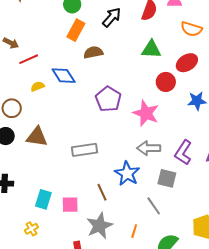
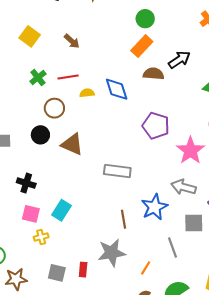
black arrow: (112, 17) -> (179, 60), moved
red line: (29, 59) -> (68, 77), moved
purple pentagon: (108, 99) -> (156, 126), turned -30
gray square: (167, 178) -> (194, 223), turned -30
pink square: (70, 205) -> (31, 214), moved

